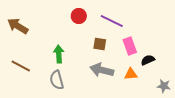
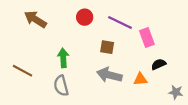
brown arrow: (18, 26) -> (35, 19), moved
pink rectangle: (130, 46) -> (147, 37), moved

